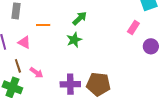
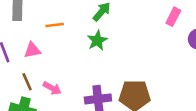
pink triangle: (24, 42) -> (32, 50), turned -32

